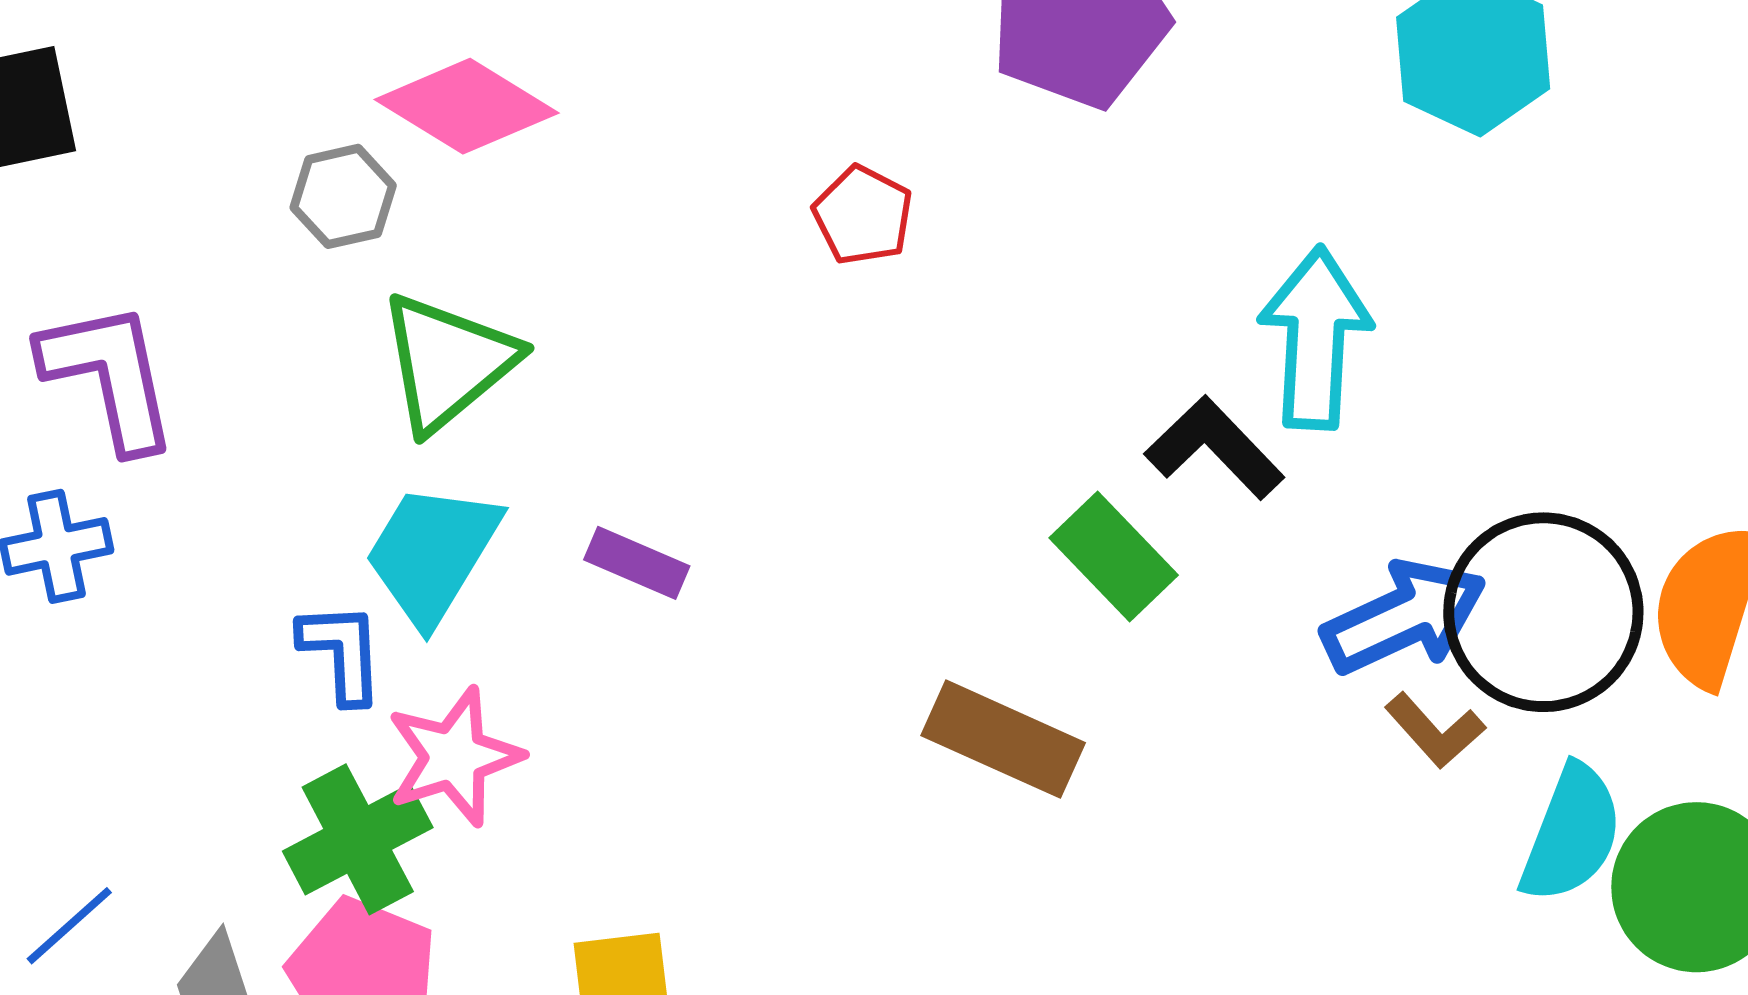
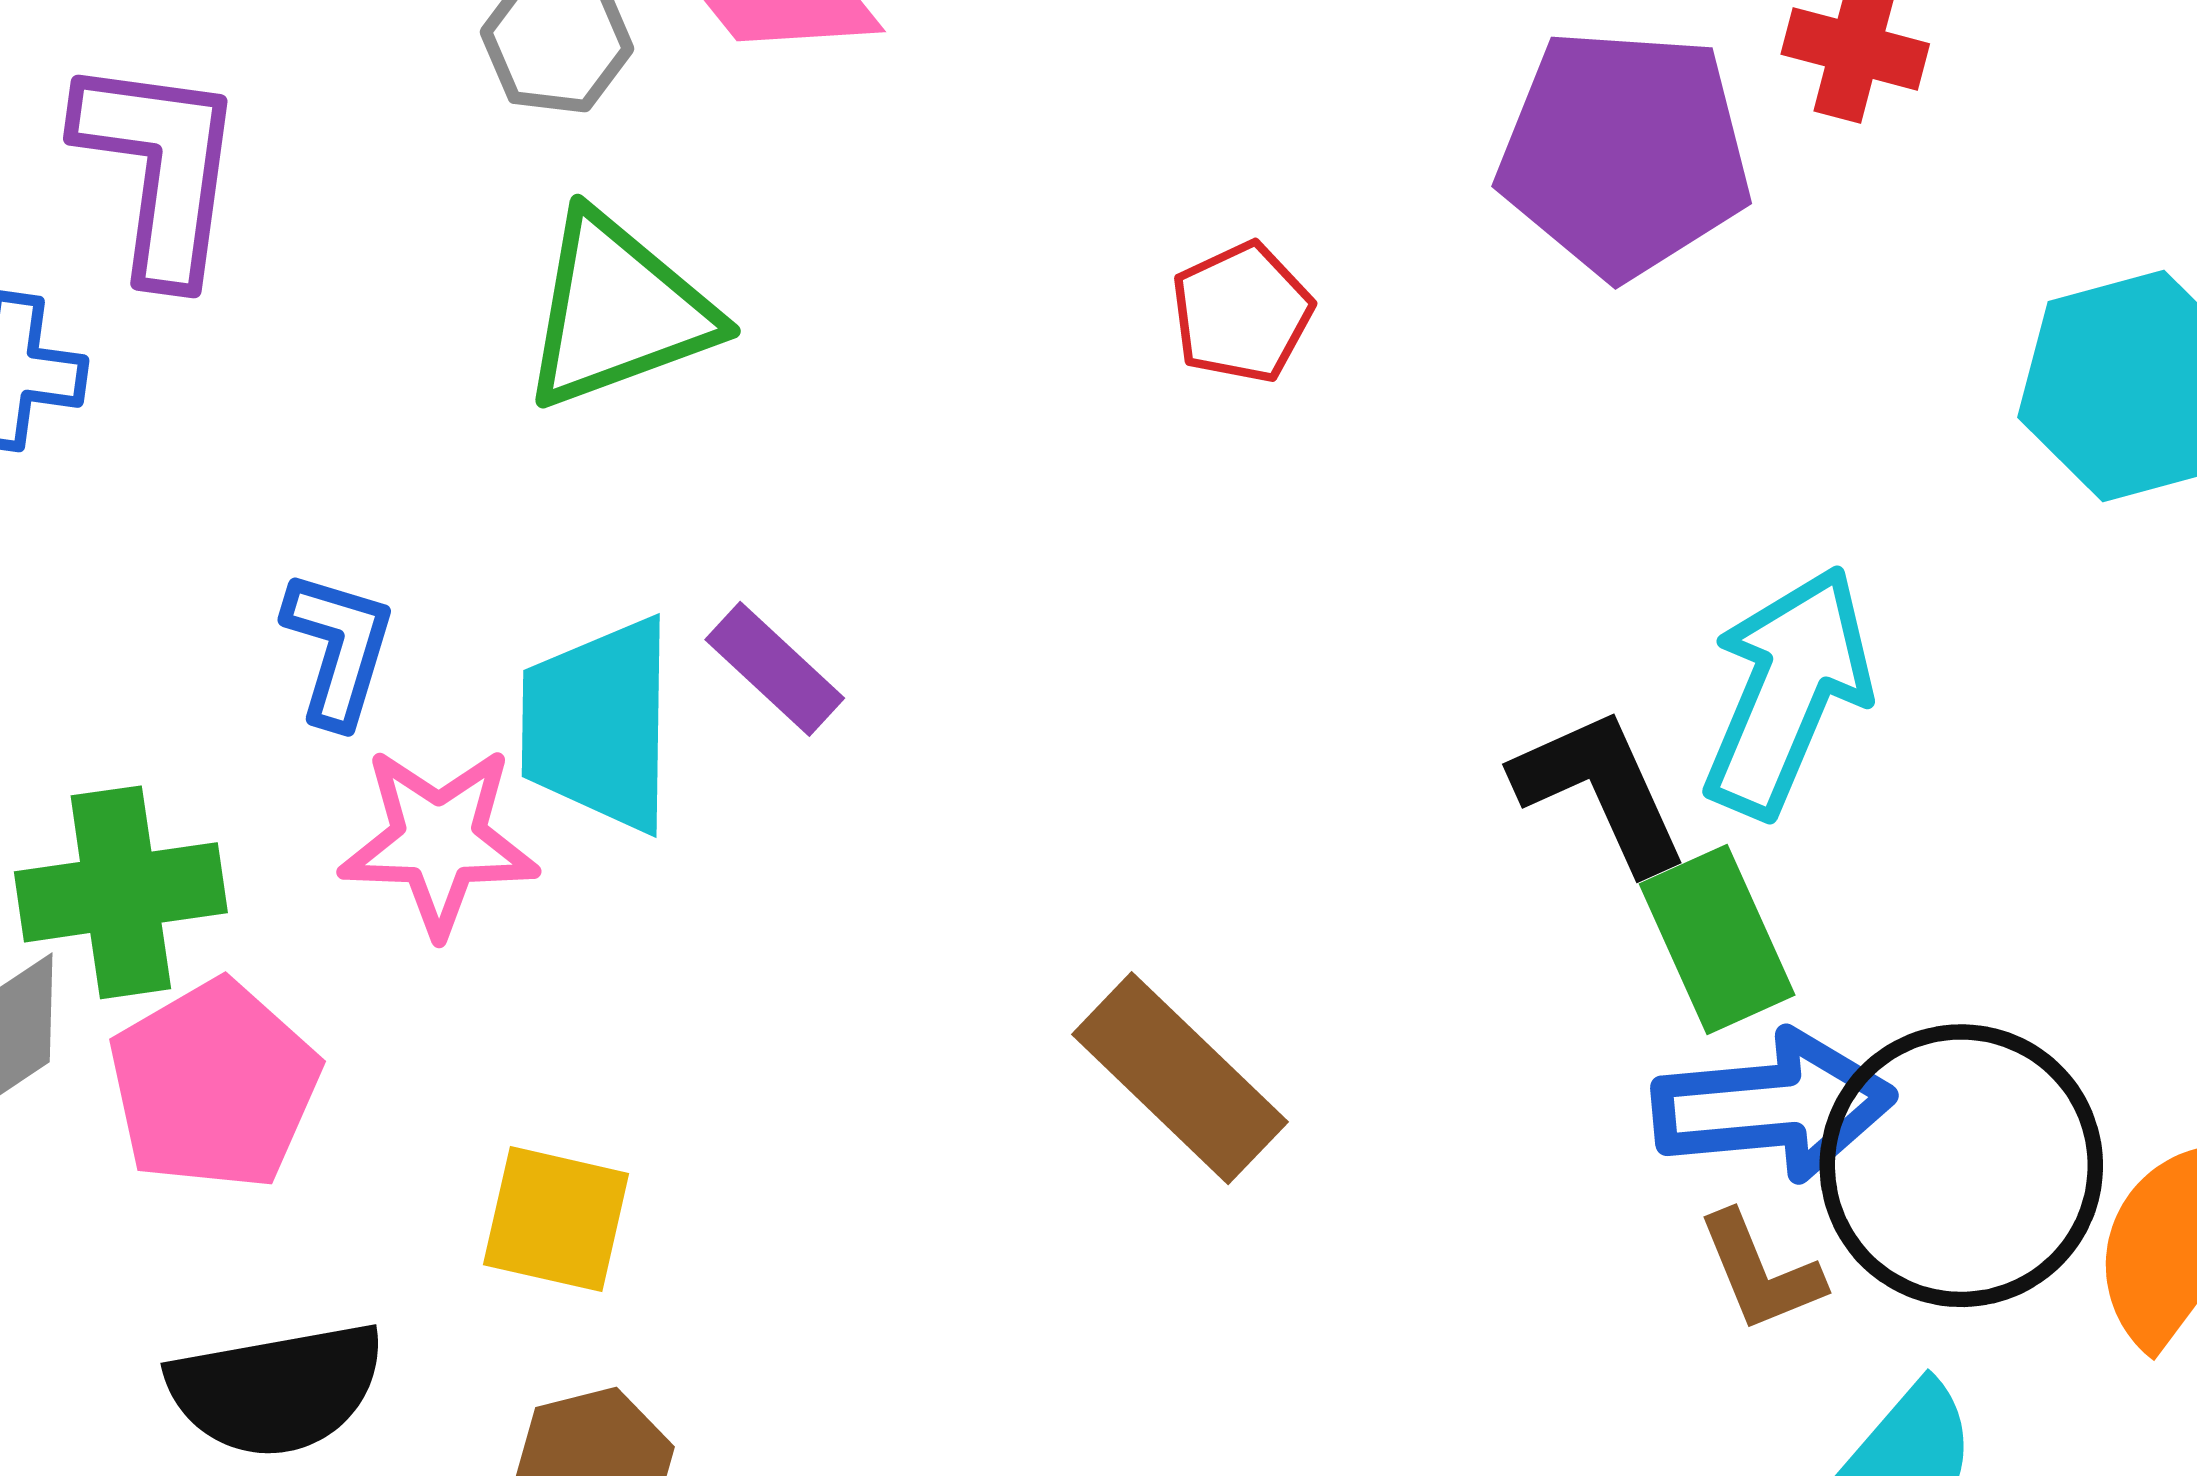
cyan trapezoid: (432, 554) -> (598, 725), moved, turned -50
green rectangle: (1114, 557) -> (1717, 939), moved
green cross: (358, 839) -> (121, 892), moved

